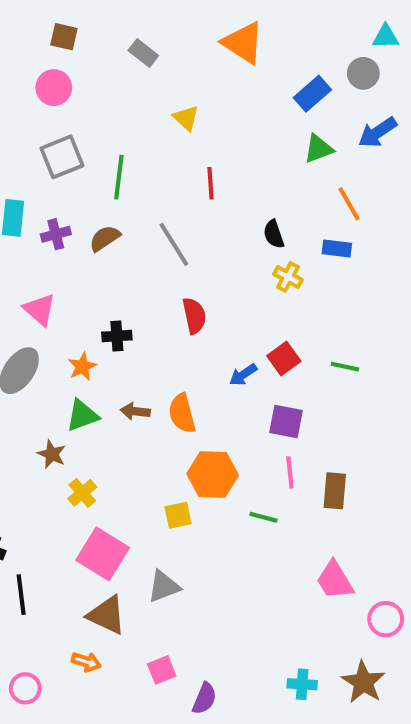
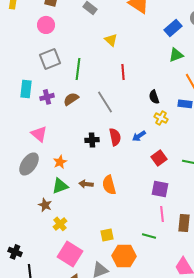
black cross: (117, 336) -> (92, 140), moved
blue arrow: (243, 375) -> (139, 136), moved
orange hexagon: (213, 474) -> (124, 256), moved

